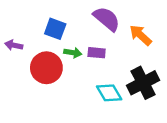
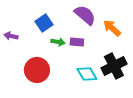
blue square: (55, 29) -> (44, 23), turned 36
red circle: (46, 68) -> (37, 70), moved

